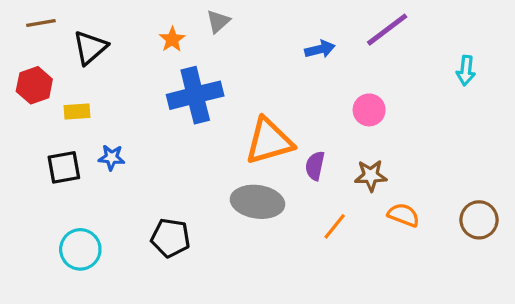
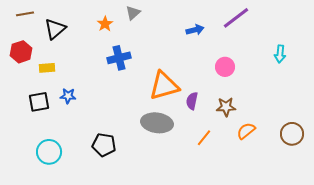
cyan arrow: (466, 71) -> (280, 54), moved
blue cross: (195, 95) -> (119, 58), size x0.7
orange semicircle: (404, 215) -> (246, 131), turned -60

